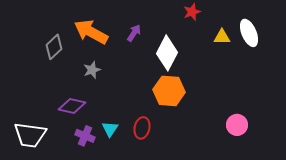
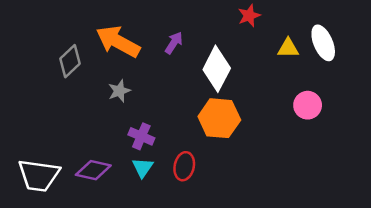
purple diamond: (72, 106) -> (93, 170), moved
pink circle: (237, 125) -> (308, 105), moved
purple cross: (85, 136) -> (141, 136), moved

